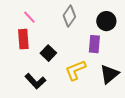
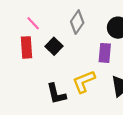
black square: (48, 53) -> (54, 46), moved
black L-shape: (35, 81) -> (56, 94), moved, turned 30

